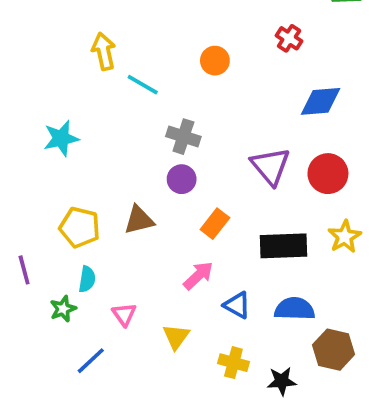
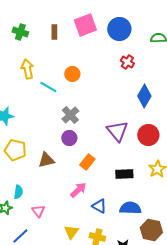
orange circle: (215, 61) -> (72, 74), moved
blue diamond: (321, 101) -> (144, 96), turned -55
gray cross: (183, 137) -> (70, 115), turned 30
yellow pentagon: (80, 227) -> (15, 150), moved
black rectangle: (283, 246) -> (124, 174), size x0.7
yellow triangle: (176, 337) -> (71, 232), moved

